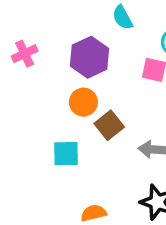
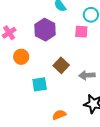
orange circle: (83, 102) -> (21, 57), moved

